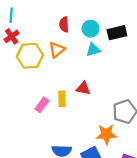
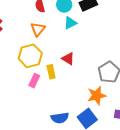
yellow hexagon: (30, 56) -> (30, 56), moved
red triangle: (83, 88) -> (68, 59), turned 32

